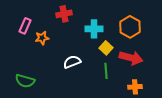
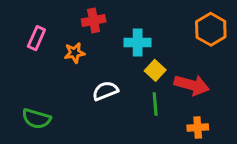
orange hexagon: (130, 27) -> (211, 29), moved
orange star: (42, 38) -> (75, 53), moved

